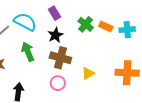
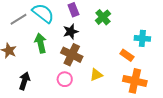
green cross: (86, 24) -> (103, 17), moved
orange rectangle: (106, 27) -> (127, 55), moved

